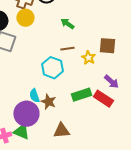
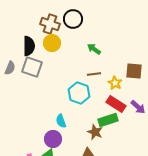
red rectangle: (103, 99) -> (116, 104), moved
brown star: (48, 102) -> (95, 132), moved
purple circle: (26, 114) -> (53, 139), size x0.7

